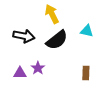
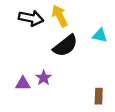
black arrow: (24, 36) -> (31, 18), moved
brown rectangle: (86, 73) -> (99, 96), moved

